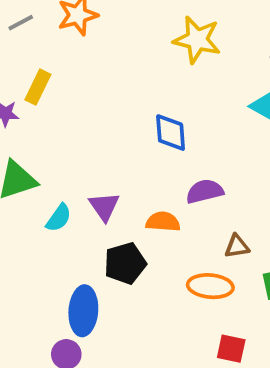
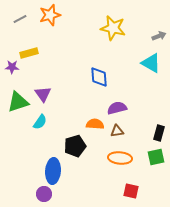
yellow rectangle: (38, 87) -> (29, 53), turned 48
purple triangle: (104, 206) -> (43, 94), moved
brown triangle: (237, 246) -> (117, 131), moved

